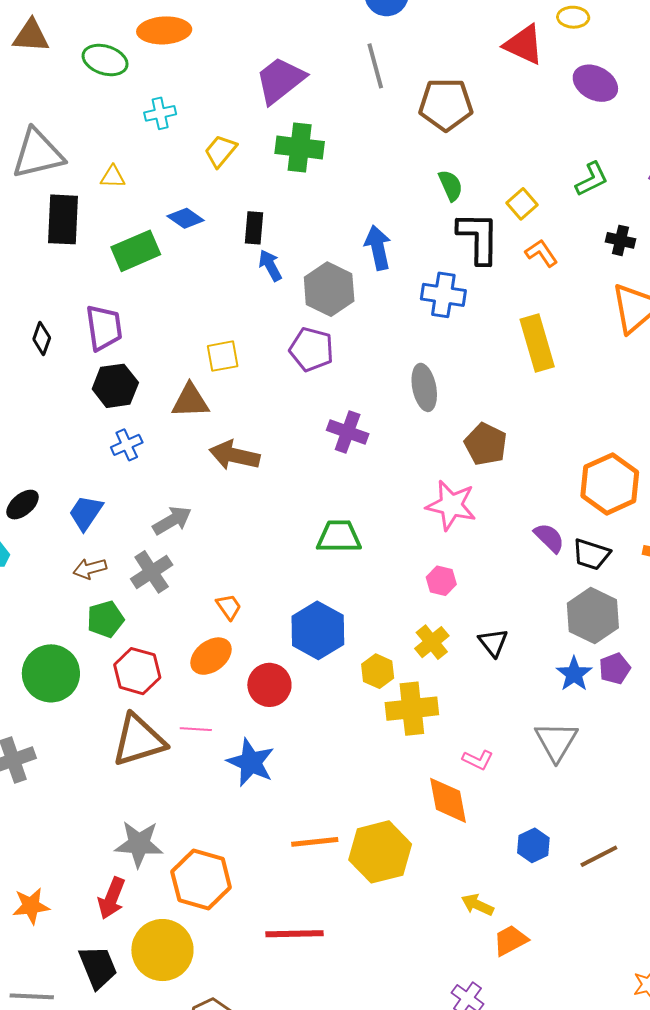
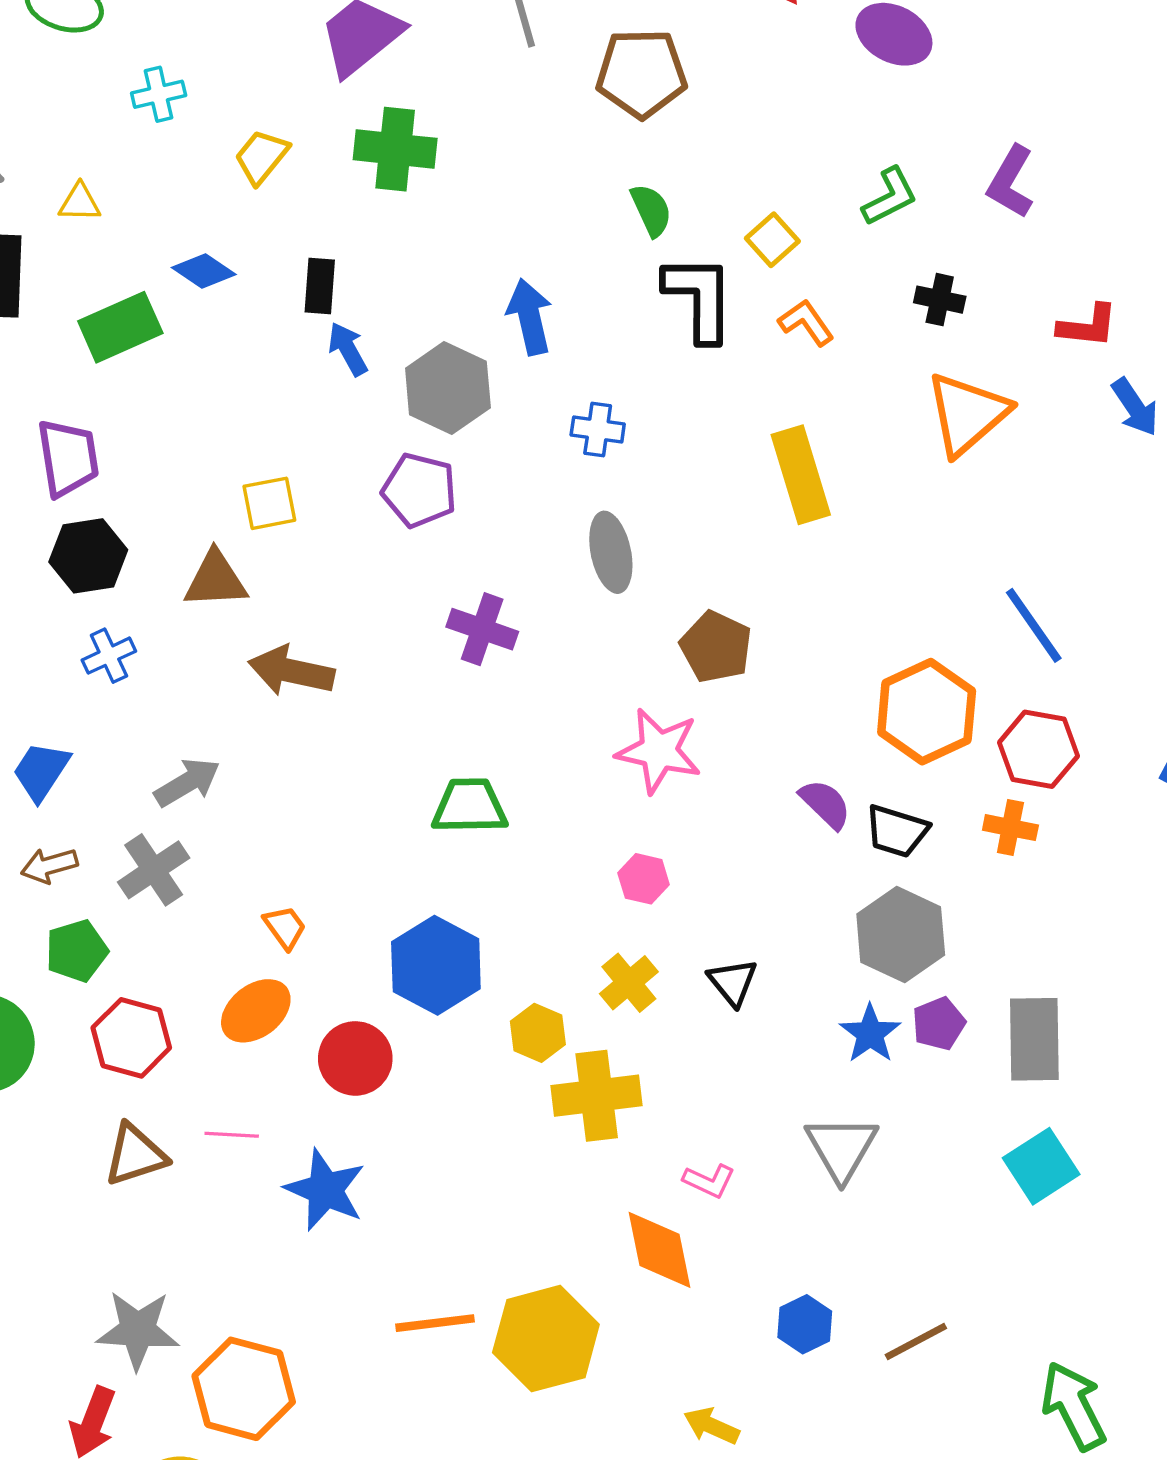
blue cross: (443, 295) -> (598, 429), moved, size x0.7
brown triangle: (139, 740) -> (135, 1155), size x0.7

